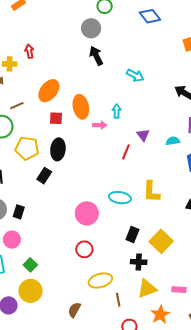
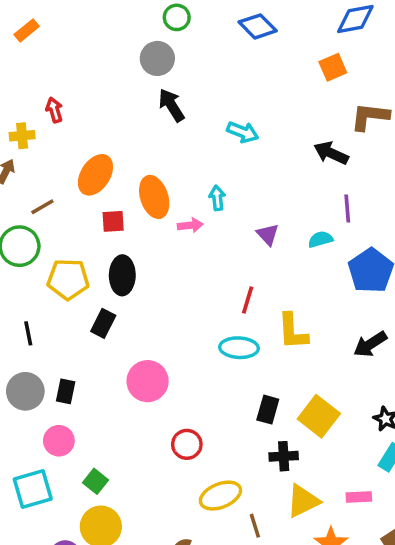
red line: (126, 152) -> (248, 300), moved
pink circle: (87, 213) -> (148, 381), moved

